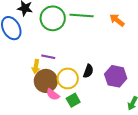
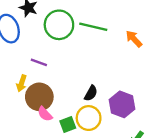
purple line: (48, 57) -> (39, 62), moved
yellow arrow: (36, 67) -> (21, 83), moved
yellow circle: (68, 78) -> (89, 118), moved

